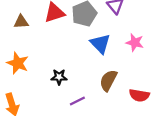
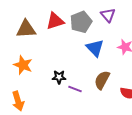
brown triangle: (21, 22) -> (26, 29), size x1.5
purple line: (77, 101) -> (75, 89), moved, turned 48

